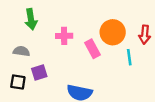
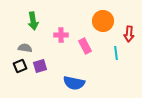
orange circle: (113, 32) -> (103, 21), moved
black square: (18, 82) -> (20, 66), moved, turned -32

